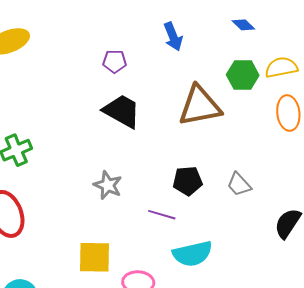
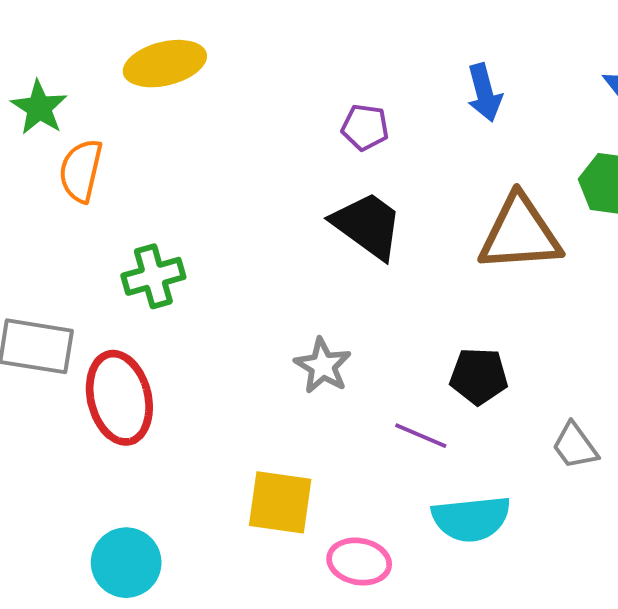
gray trapezoid: (239, 184) -> (575, 446), moved

